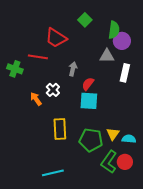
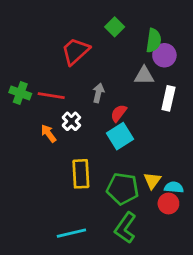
red trapezoid: (56, 38) -> (75, 51), turned 105
red line: (38, 57) -> (51, 96), moved
cyan square: (89, 101) -> (120, 136), turned -36
green L-shape: (109, 162) -> (125, 228), moved
red circle: (125, 162) -> (168, 203), moved

